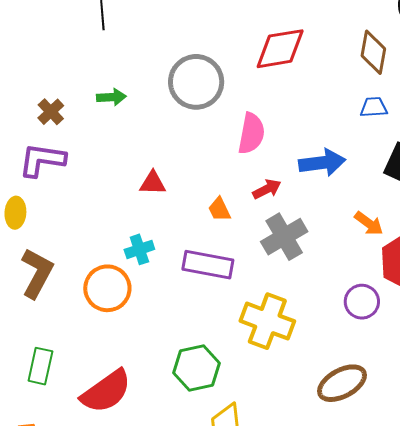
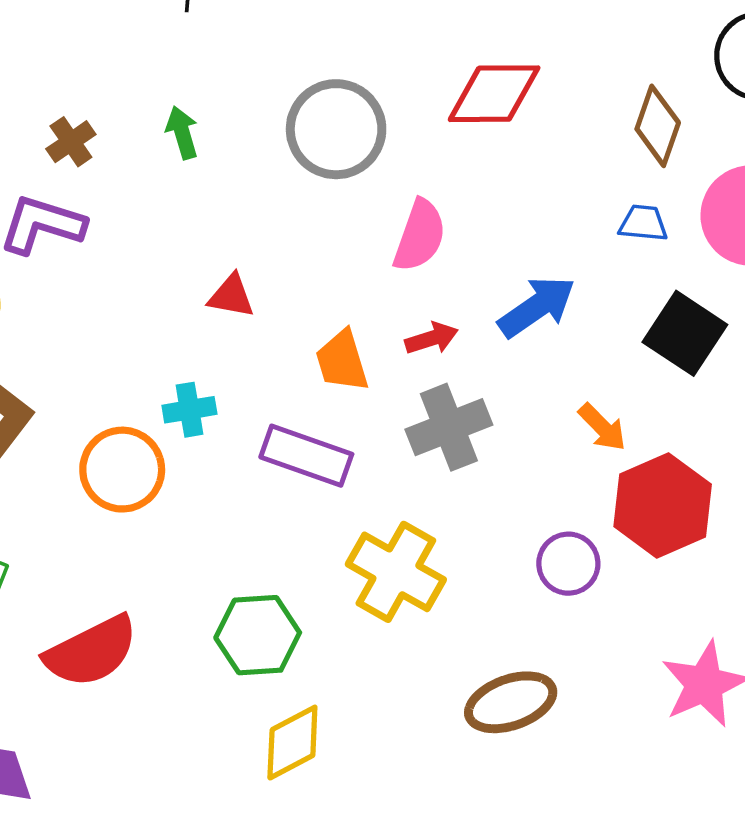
green arrow: (111, 97) -> (182, 133), turned -112
blue arrow: (322, 163) -> (537, 307), turned -36
orange trapezoid: (219, 209) -> (342, 361), size x1.4

